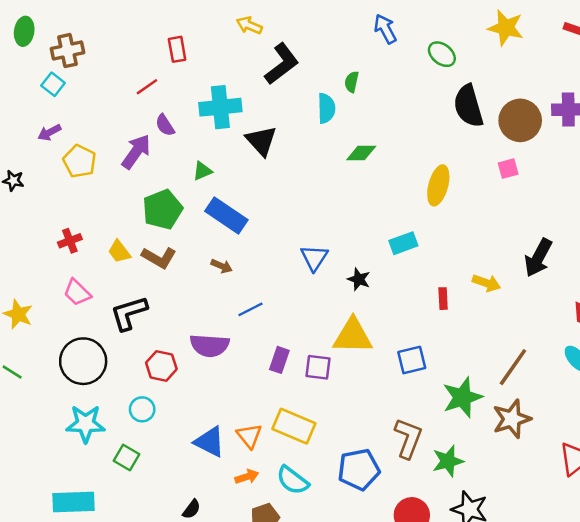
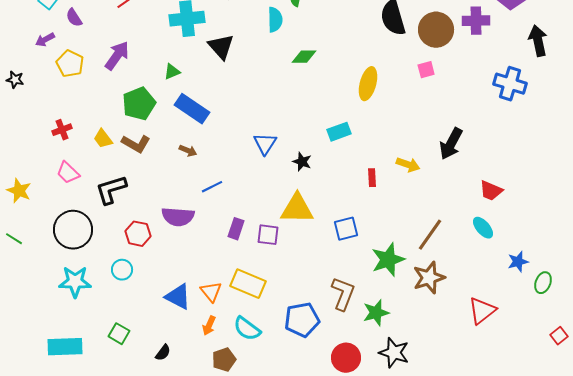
purple semicircle: (165, 125) -> (74, 18), moved
green square: (126, 457) -> (119, 334), moved
orange arrow: (247, 477) -> (209, 326), turned 132

